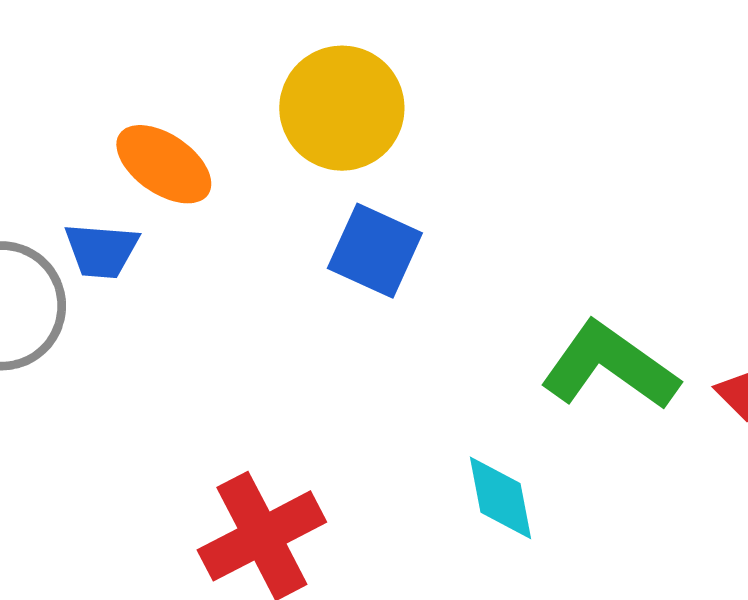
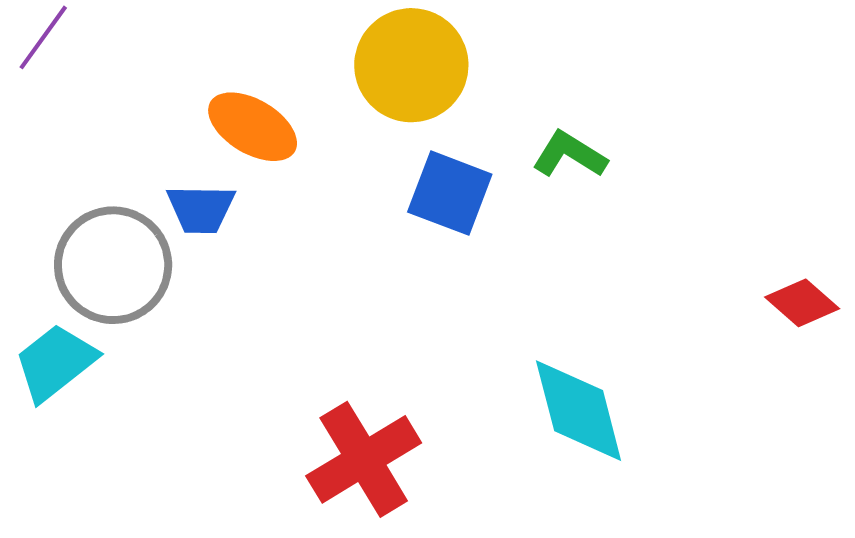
green L-shape: (610, 366) -> (570, 155), moved, size x0.6
cyan diamond: (500, 498) -> (579, 411), size x1.4

